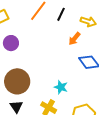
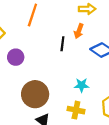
black line: (61, 14) -> (62, 44), moved

